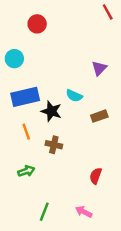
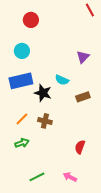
cyan circle: (14, 59) -> (22, 51), moved
orange line: (26, 132) -> (22, 119), moved, turned 64
green line: (44, 212) -> (37, 177), turned 42

